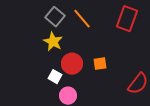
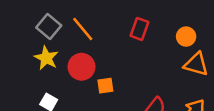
red rectangle: (127, 19) -> (139, 29), size x0.7
red circle: (72, 64) -> (81, 67), moved

